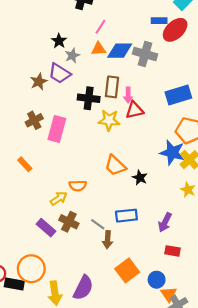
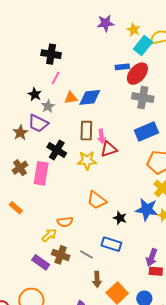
pink line: (100, 27) -> (55, 78), moved
gray cross: (145, 54) -> (143, 98), moved
black cross: (89, 98) -> (57, 150), moved, turned 30
blue star: (172, 153) -> (147, 209), moved
black star: (140, 178) -> (120, 218), moved
blue rectangle: (126, 216) -> (111, 244), turned 30
purple arrow: (165, 222) -> (152, 257), moved
brown arrow: (108, 240) -> (97, 279), moved

